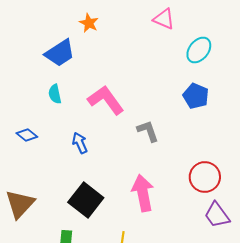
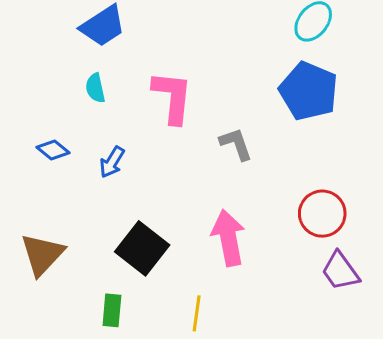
blue pentagon: (196, 96) -> (309, 91), size x1.5
pink L-shape: (106, 100) -> (172, 97), turned 42
blue arrow: (80, 143) -> (112, 162), moved, turned -125

